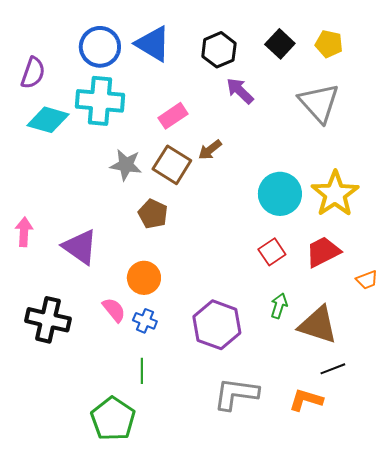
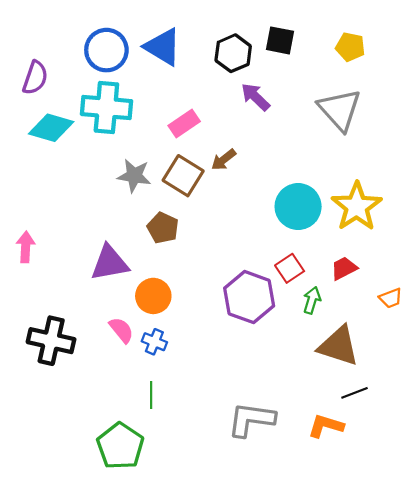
black square: (280, 44) -> (280, 40), moved, turned -32
purple triangle: (80, 247) -> (110, 263), moved, turned -45
red trapezoid: (323, 252) -> (344, 268), size x0.7
green arrow: (279, 306) -> (312, 300), moved
purple hexagon: (217, 325) -> (249, 297), moved

